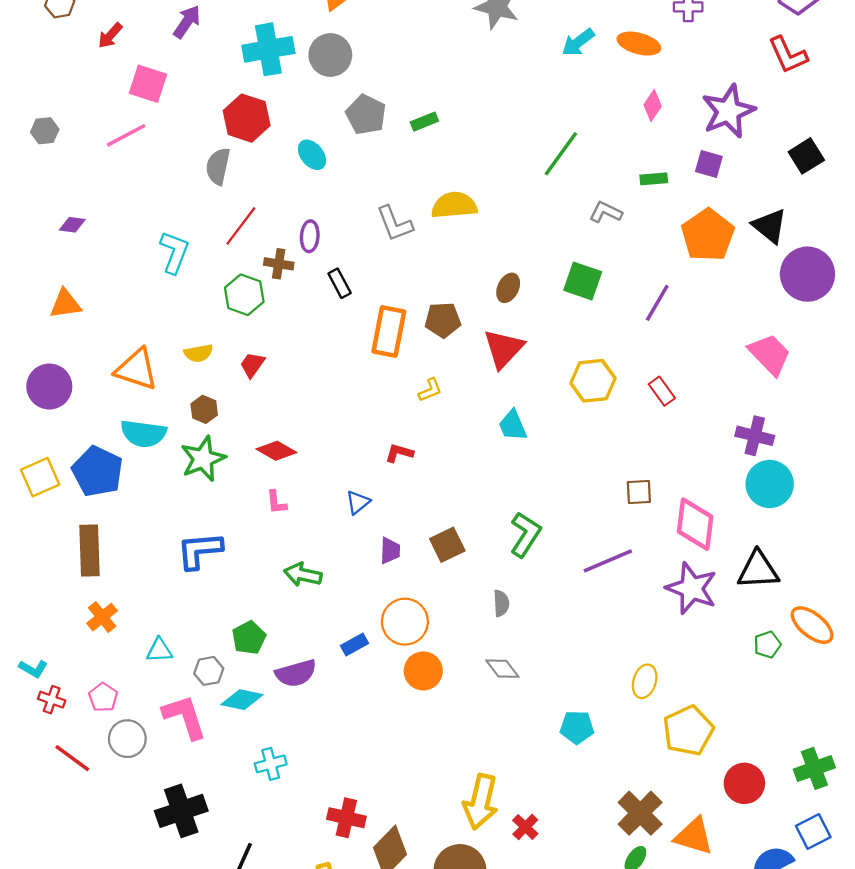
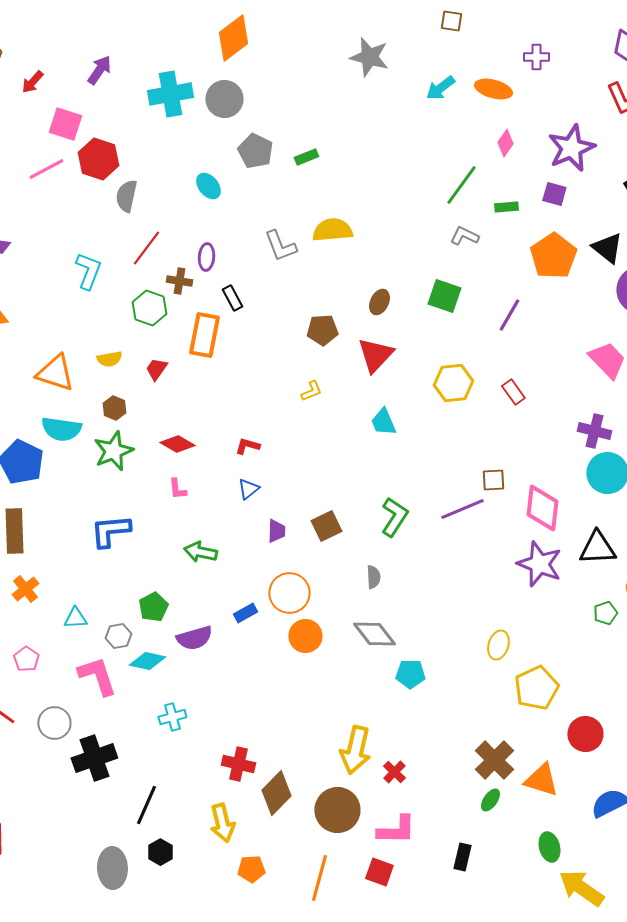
red hexagon: (247, 118) -> (98, 159), moved
green line: (561, 154) -> (461, 185), moved
orange rectangle: (389, 331) -> (204, 335), moved
red L-shape: (399, 453) -> (247, 446), moved
purple line: (608, 561) -> (462, 509), moved
gray diamond: (502, 669) -> (374, 634), size x1.4
cyan pentagon: (577, 727) -> (410, 674), moved
gray circle: (127, 739) -> (54, 723), moved

